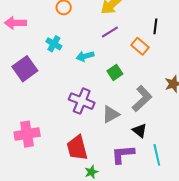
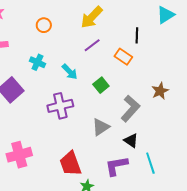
cyan arrow: (85, 56) -> (70, 72), turned -114
purple cross: (82, 101) -> (60, 106), moved, turned -30

